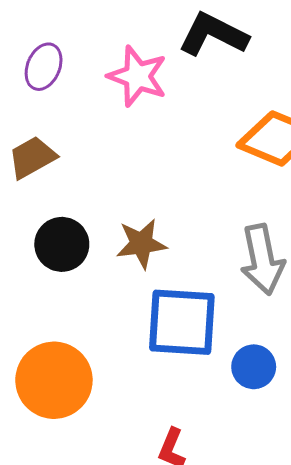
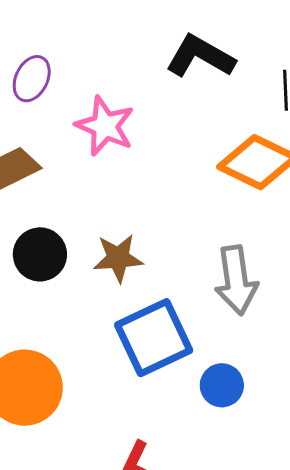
pink star: (137, 76) -> (105, 126), moved
blue square: (182, 322) -> (154, 338), turned -32

